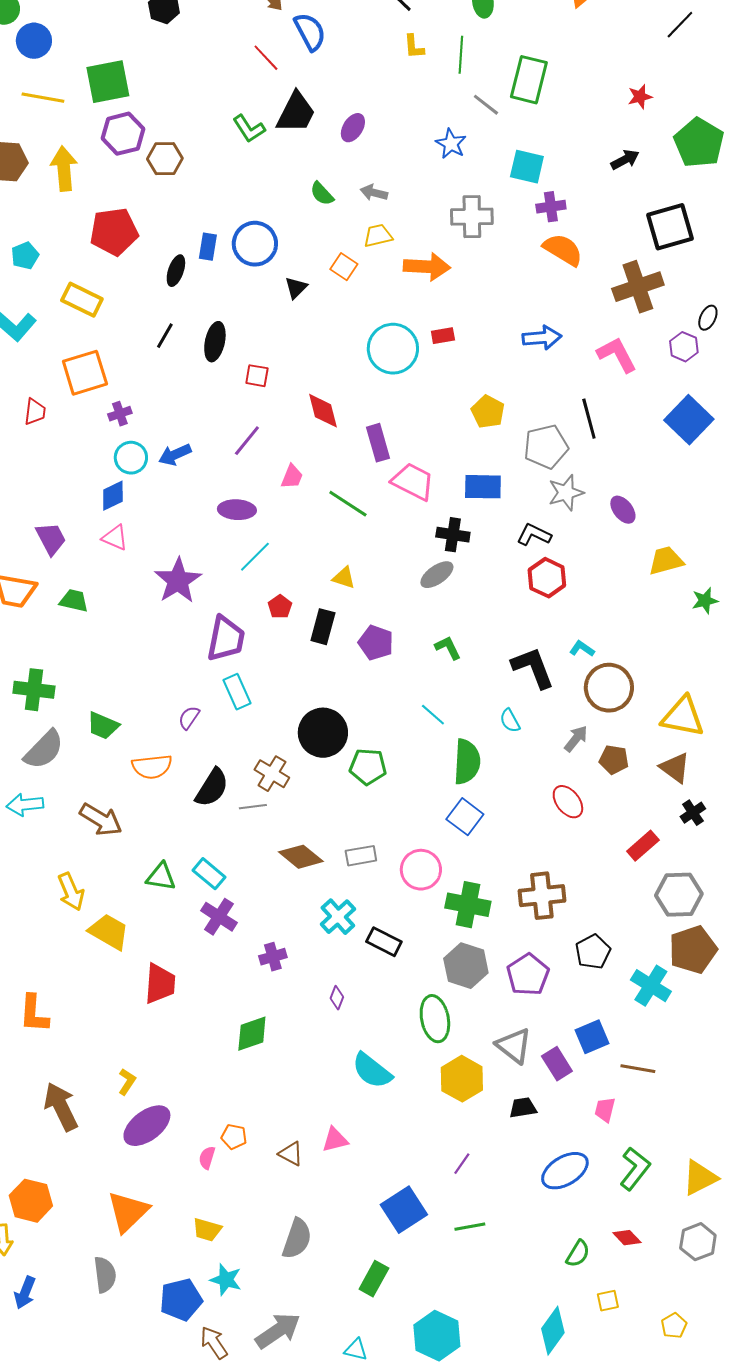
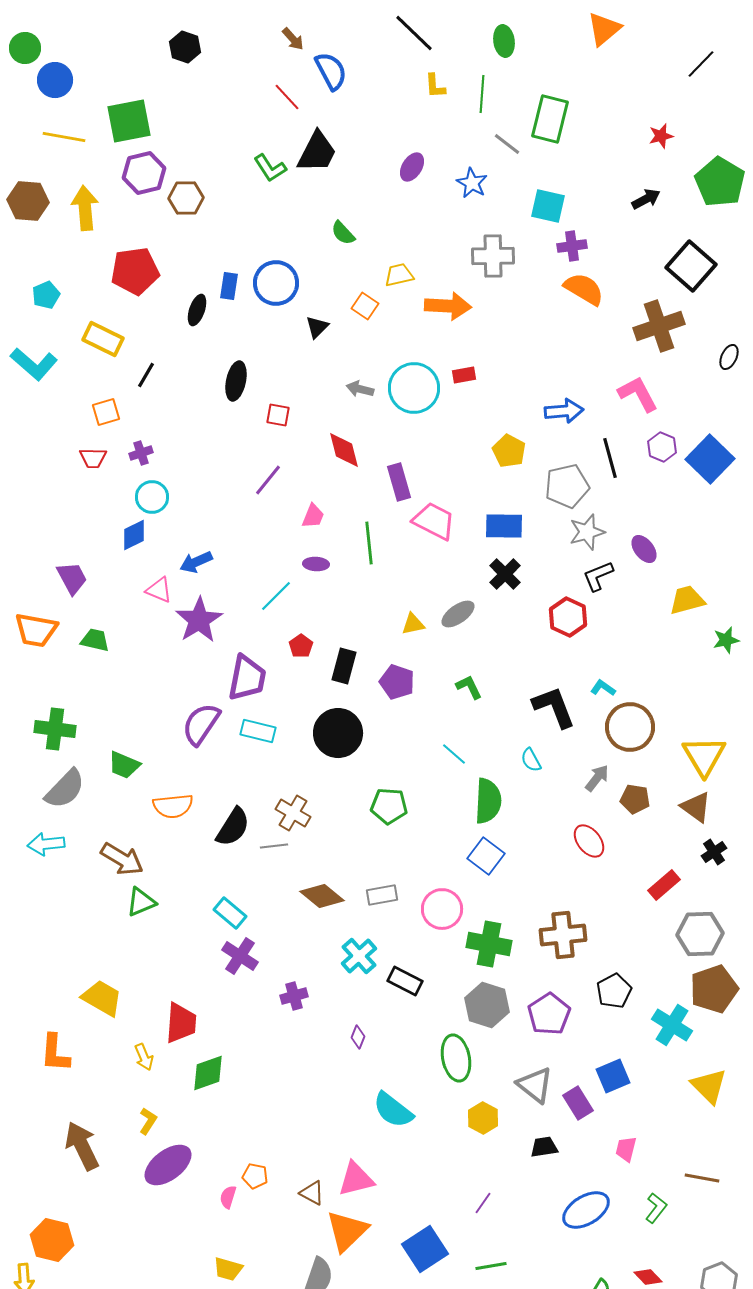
purple ellipse: (353, 128) -> (412, 167), moved
gray arrow: (374, 193) -> (360, 389), moved
black square: (670, 227) -> (691, 266), turned -33
black line: (165, 336) -> (146, 375), moved
blue arrow: (542, 338) -> (564, 411), moved
purple hexagon: (684, 347) -> (662, 447), moved
orange square: (85, 373) -> (106, 412), size x0.6
red trapezoid: (35, 412) -> (93, 458), moved, turned 84
blue arrow: (175, 455) -> (196, 562), moved
green line: (348, 504) -> (369, 543), turned 51
purple ellipse: (237, 510) -> (316, 564), moved, size x0.7
black cross: (453, 535) -> (505, 574), moved, turned 36
black L-shape: (534, 535) -> (598, 576), moved, turned -48
pink triangle: (115, 538) -> (159, 590), moved
yellow triangle: (344, 578) -> (413, 624), moved, turned -30
cyan rectangle: (237, 692) -> (258, 731), turned -52
yellow triangle: (683, 717) -> (704, 756), turned 48
purple semicircle: (189, 718) -> (201, 724), moved, size x1.8
black circle: (323, 733) -> (338, 733), moved
green triangle: (161, 877) -> (141, 902), moved, turned -32
yellow arrow: (71, 892) -> (144, 1057), moved, size x0.7
yellow trapezoid: (109, 932) -> (102, 998), moved
green diamond: (252, 1034) -> (208, 1073), moved
brown line: (638, 1069) -> (702, 1178), moved
yellow hexagon: (462, 1079) -> (483, 1118), size x0.7
pink triangle: (335, 1140) -> (356, 1179), size x1.4
green L-shape: (635, 1169) -> (656, 1208), size x0.7
yellow triangle: (700, 1178) -> (709, 1086), moved, turned -48
orange triangle: (128, 1212) -> (347, 1231), moved

